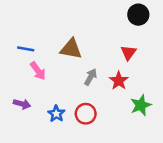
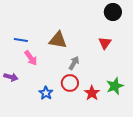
red star: (119, 81) -> (92, 93), moved
purple arrow: (22, 104) -> (11, 77), moved
red circle: (86, 114) -> (70, 83), moved

